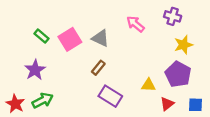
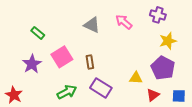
gray triangle: (100, 38) -> (92, 25), moved
pink square: (70, 39) -> (62, 57), moved
brown rectangle: (98, 68) -> (90, 62), turned -48
green arrow: (43, 100) -> (67, 92), moved

